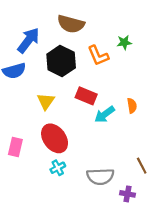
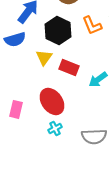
red rectangle: (86, 96) -> (69, 67), moved
yellow triangle: (46, 101) -> (44, 57), moved

